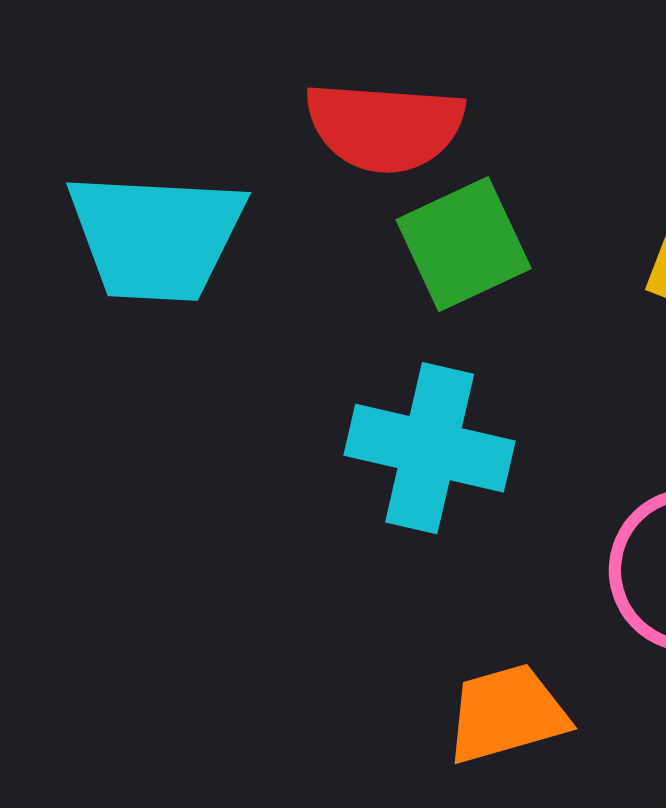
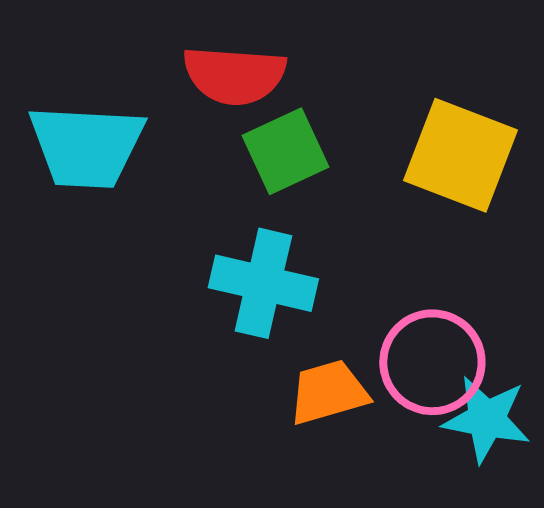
orange trapezoid: (507, 714) -> (328, 392), moved

